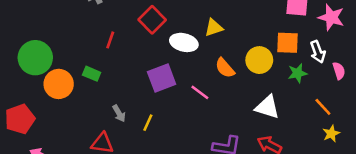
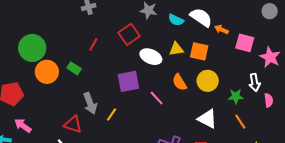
orange square: (288, 43) -> (199, 51), moved
orange line: (323, 107) -> (240, 122), moved
gray arrow: (119, 113) -> (90, 103), size x1.5

